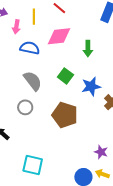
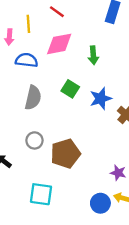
gray semicircle: (33, 81) -> (33, 98), turned 55
gray circle: (25, 107) -> (34, 140), moved
brown pentagon: (65, 115) -> (65, 154), moved, turned -30

